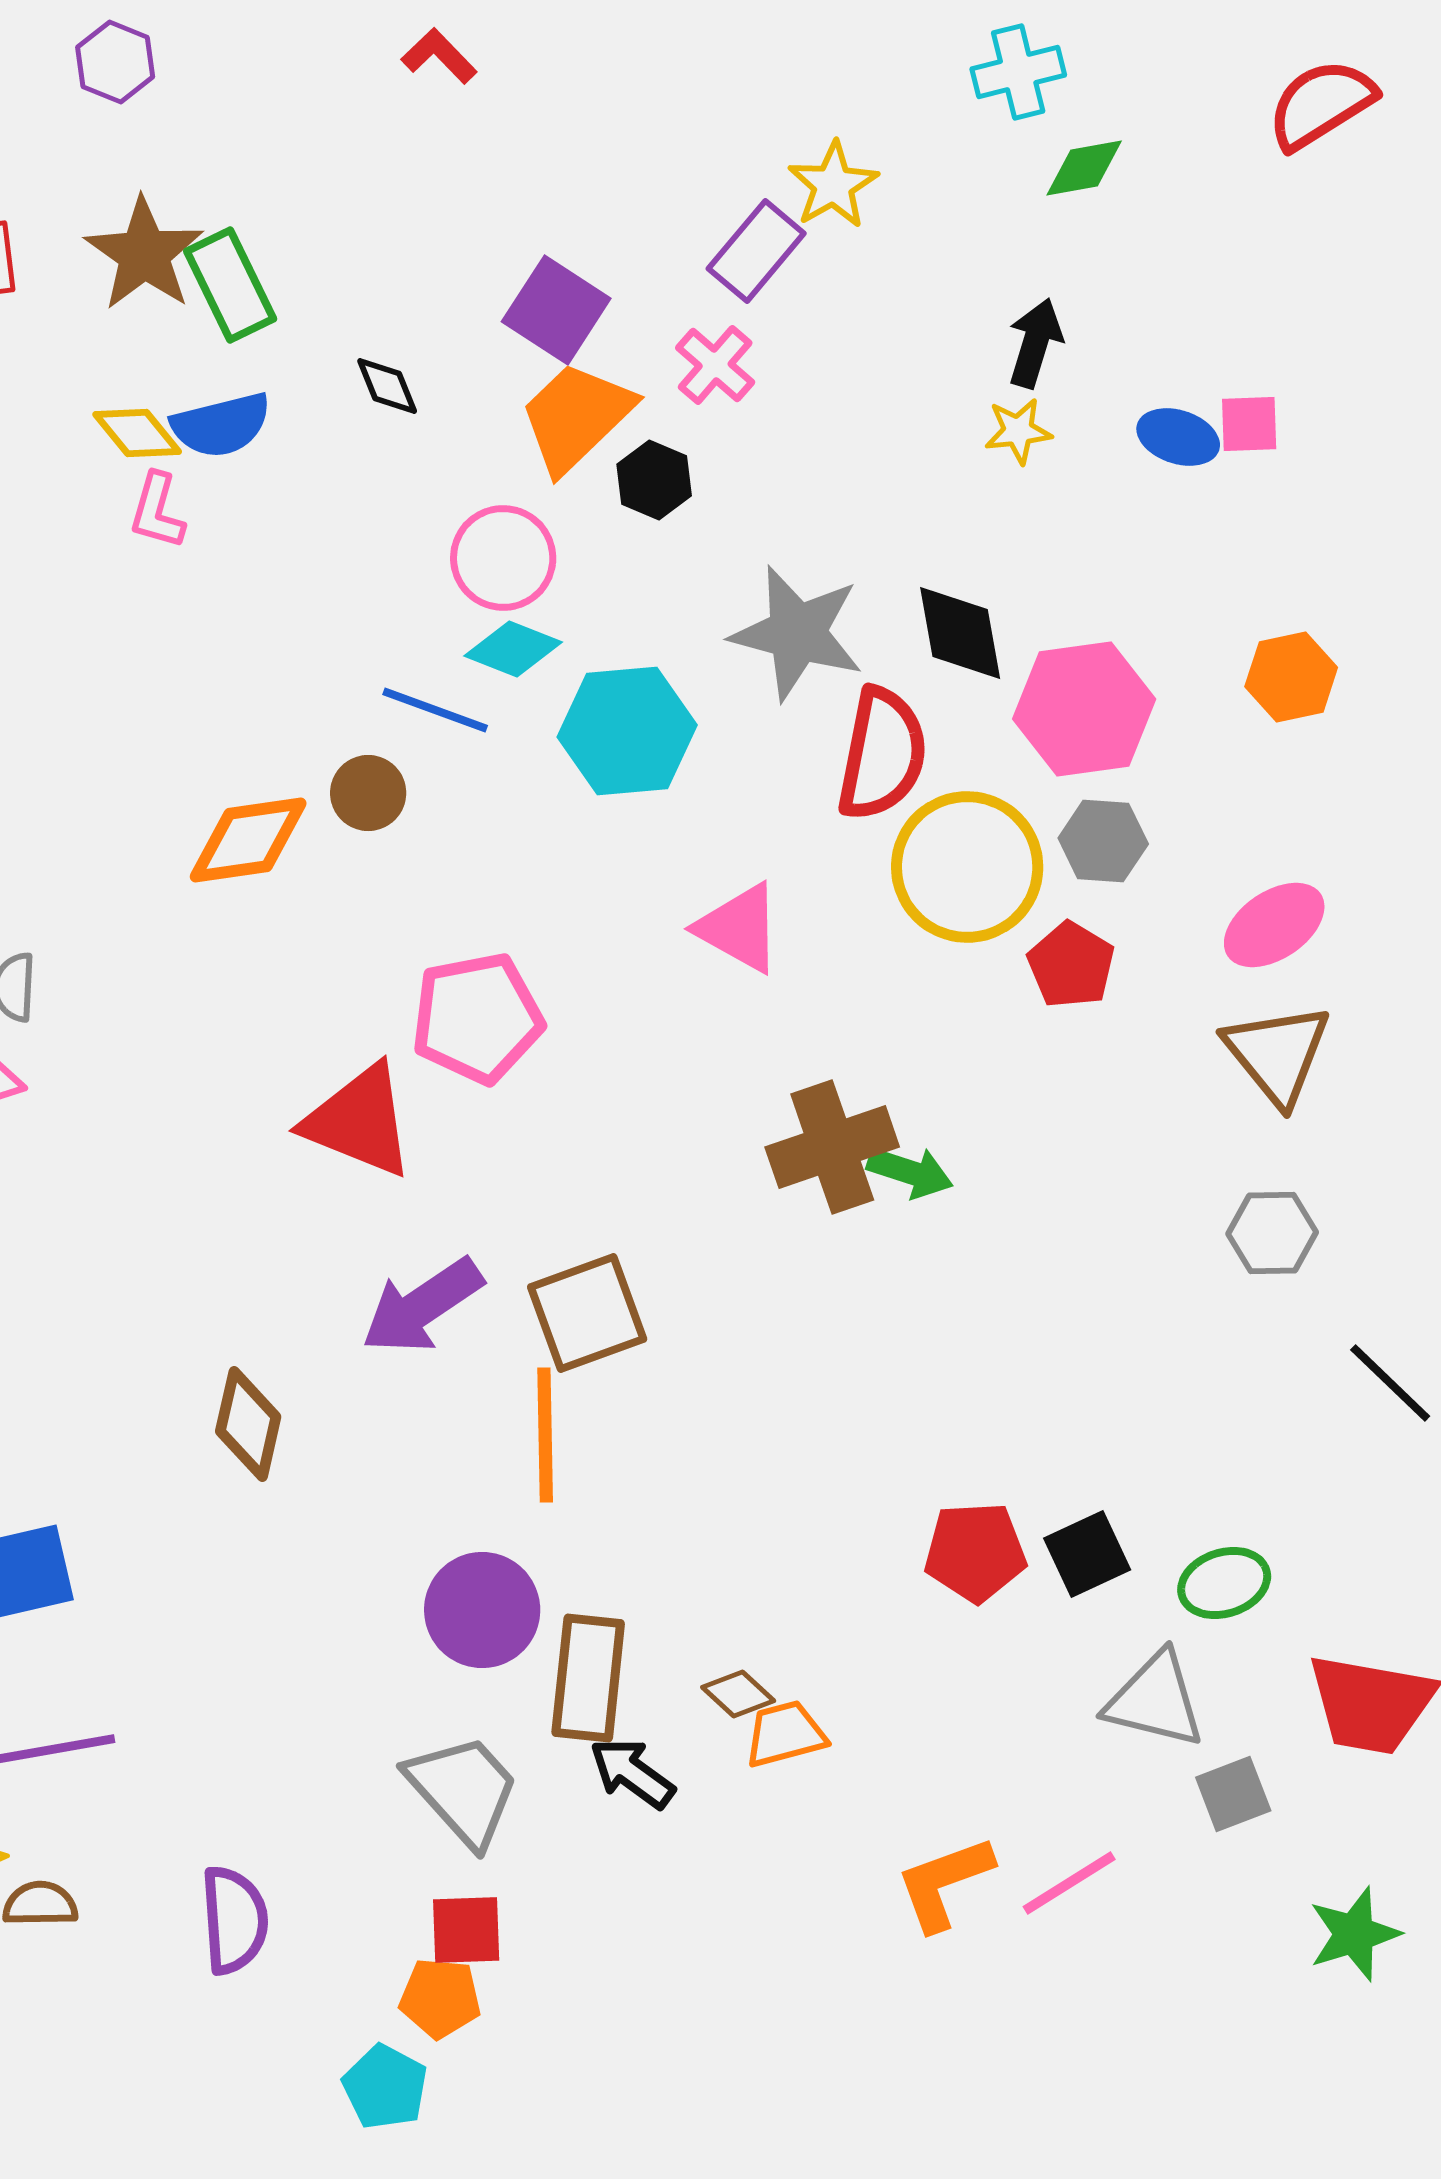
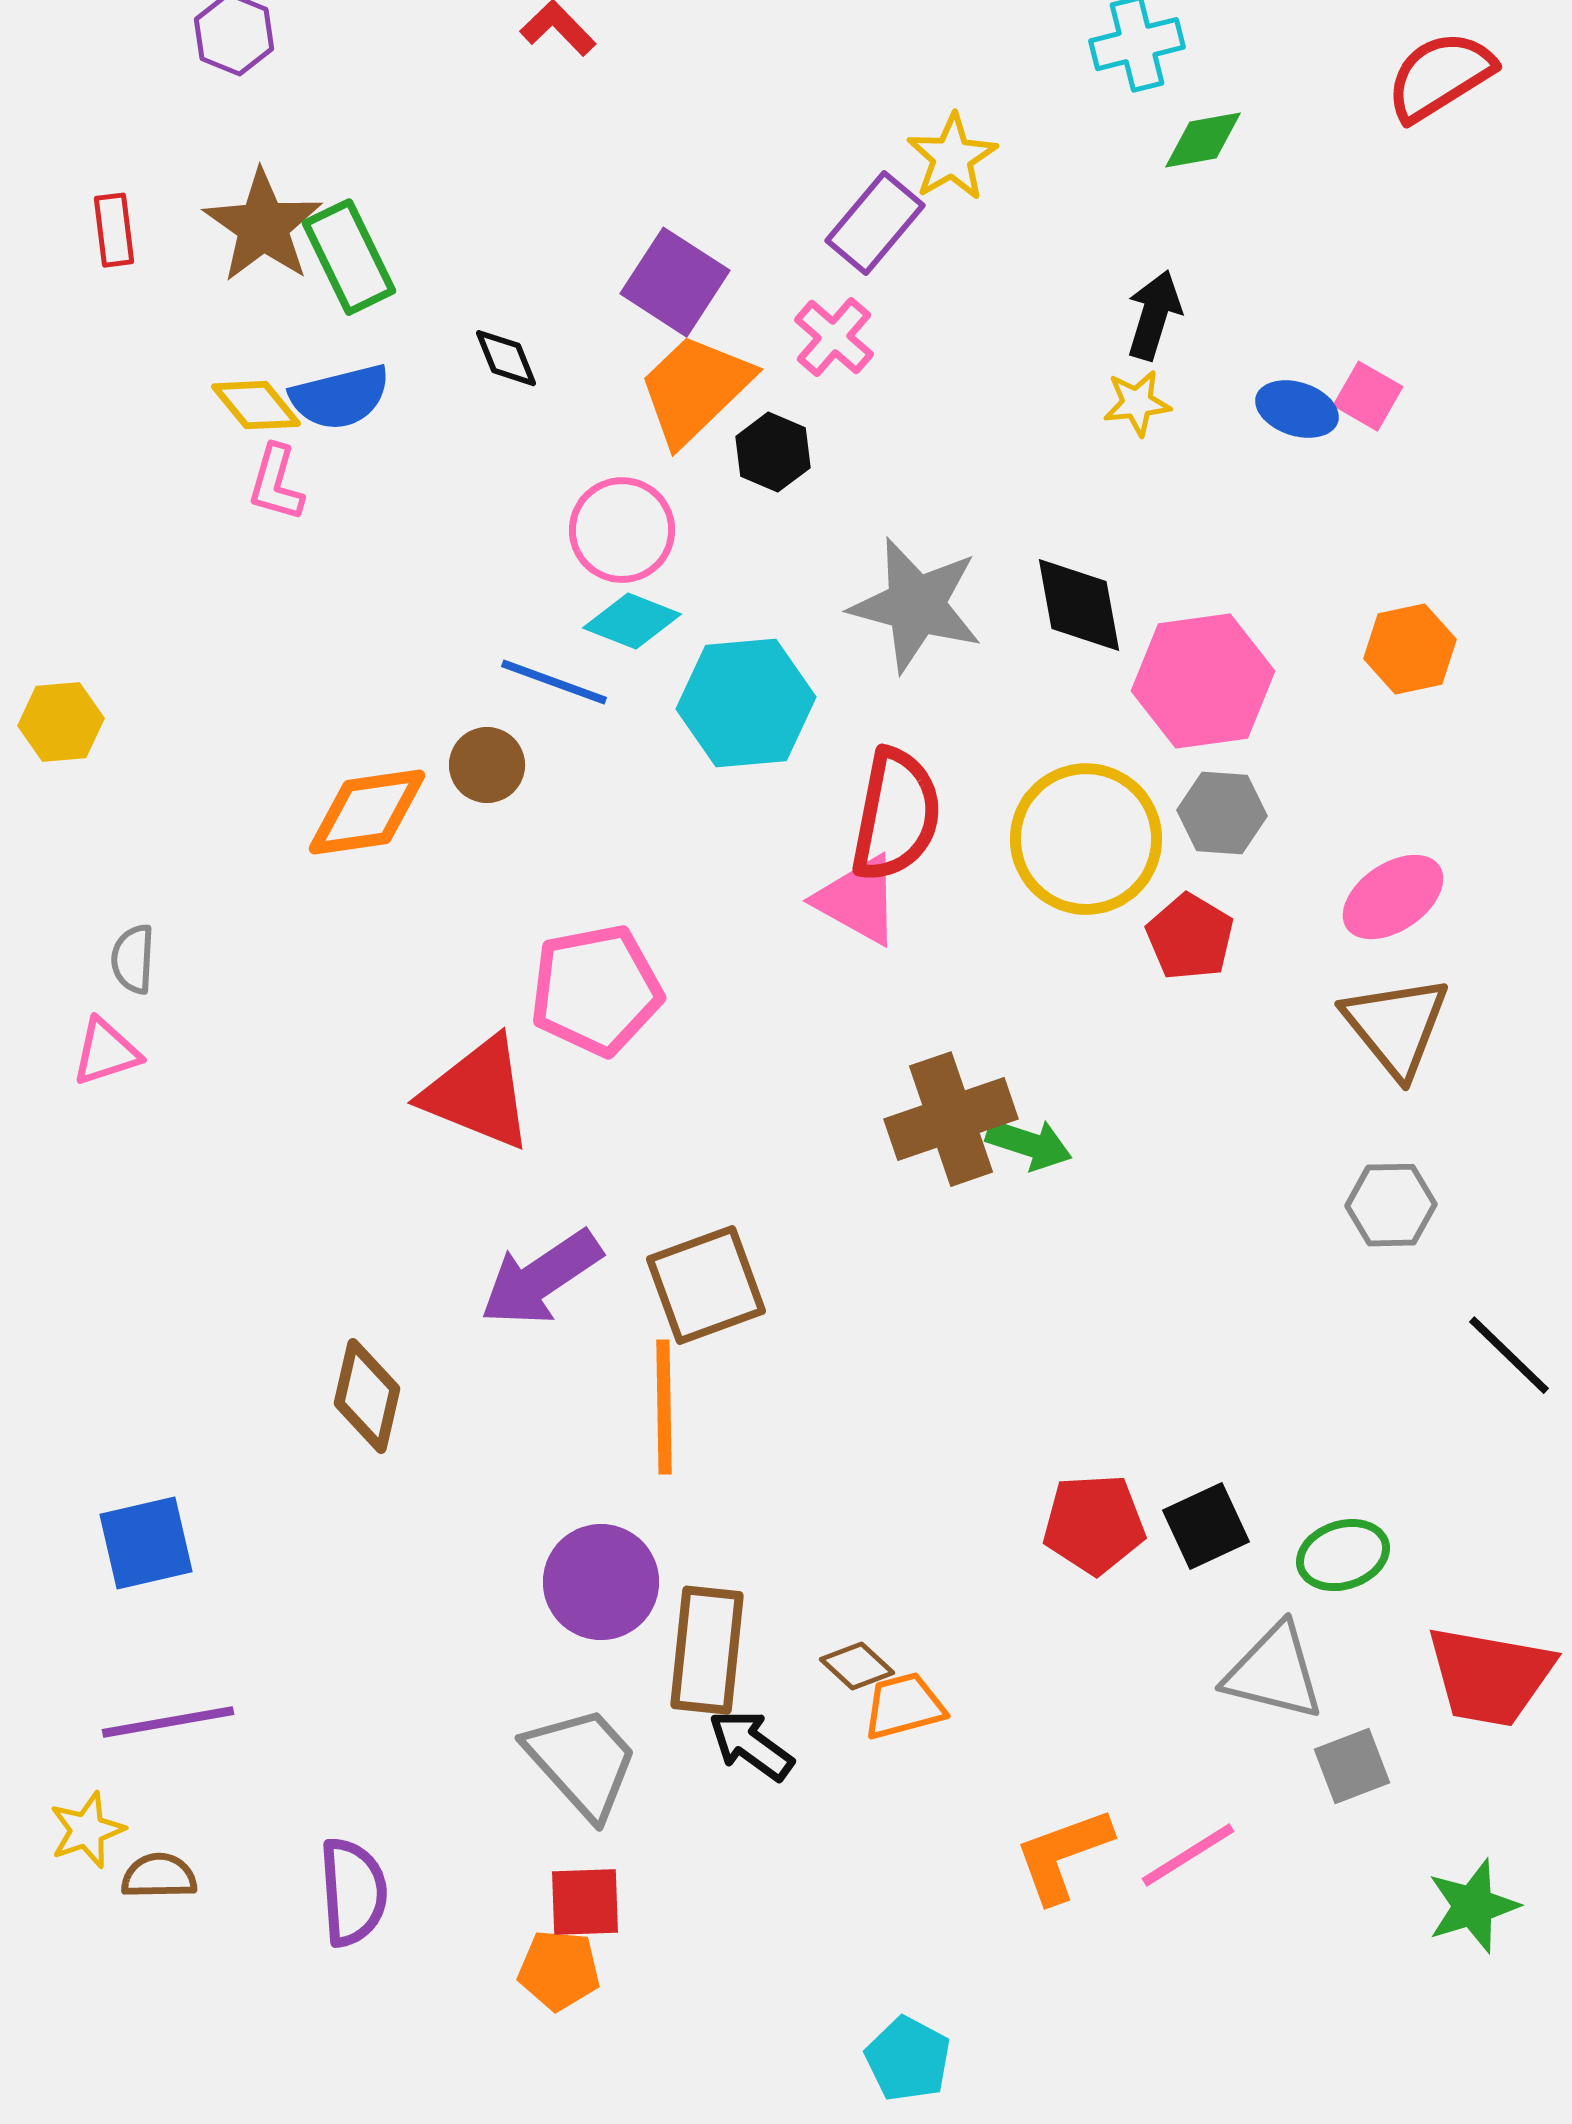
pink square: (1249, 424) -> (1368, 396), turned 32
red semicircle: (882, 754) -> (896, 815), moved
cyan pentagon: (385, 2087) -> (908, 2059), moved

